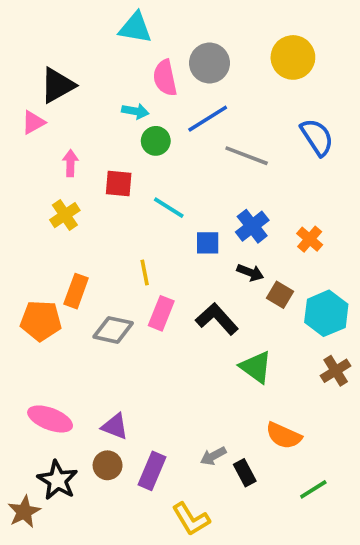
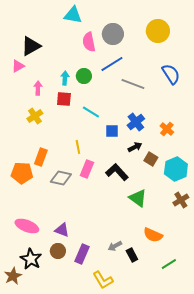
cyan arrow: (135, 111) -> (65, 78), moved, turned -96
black arrow: (250, 272) -> (135, 147), turned -48

